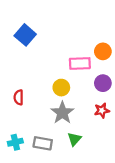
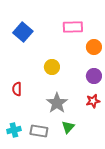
pink rectangle: (80, 63) -> (73, 27), moved
yellow circle: (61, 88) -> (52, 67), moved

